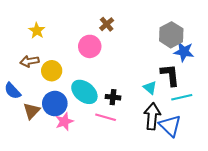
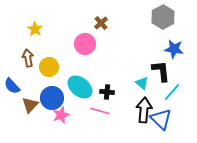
gray hexagon: (171, 35) -> (163, 17), moved
brown arrow: (29, 61) -> (28, 58), turned 90
cyan line: (182, 97) -> (172, 92), turned -36

